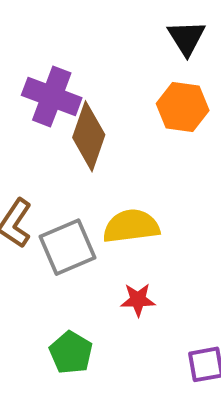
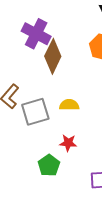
yellow semicircle: (131, 226) -> (69, 105), size x0.7
green pentagon: (71, 353) -> (49, 165), moved

